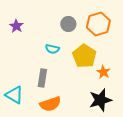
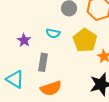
purple star: (16, 26) -> (24, 40), moved

